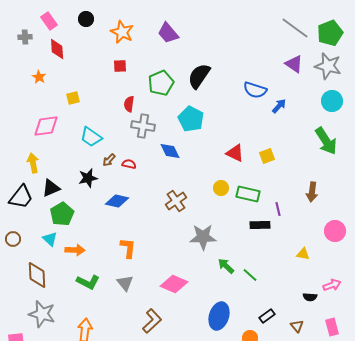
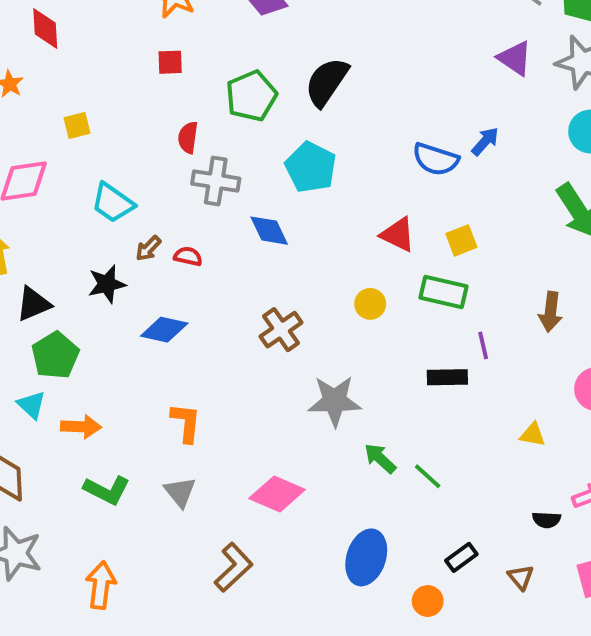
blue semicircle: (255, 90) -> (436, 159), moved
green rectangle: (248, 194) -> (443, 292), moved

